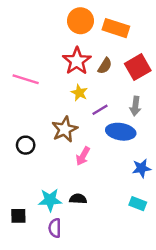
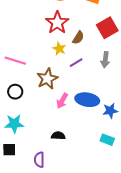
brown semicircle: (105, 66) -> (78, 38), moved
pink line: (26, 79) -> (15, 61), moved
blue ellipse: (121, 132) -> (87, 100), moved
cyan star: (50, 200) -> (14, 124), moved

